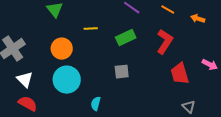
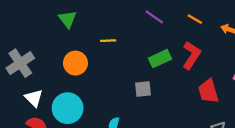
green rectangle: (126, 38) -> (160, 59), moved
cyan circle: (67, 80) -> (68, 108), moved

